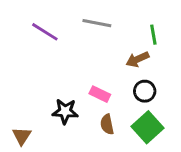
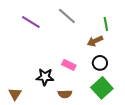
gray line: (97, 23) -> (67, 16), turned 30
brown semicircle: (107, 124) -> (65, 94), moved, turned -80

